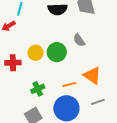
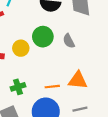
green circle: (57, 52) -> (43, 37), moved
orange triangle: (92, 75) -> (78, 80), turned -36

